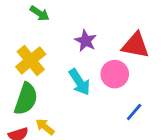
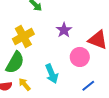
cyan arrow: (79, 82) -> (52, 74), moved

